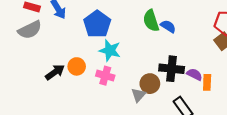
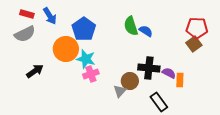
cyan star: (110, 50) -> (86, 59), moved
orange circle: (77, 66) -> (66, 49), moved, size x1.6
black arrow: (55, 72) -> (35, 71), moved
pink cross: (105, 76) -> (91, 74), turned -35

